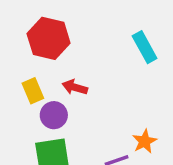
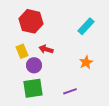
cyan rectangle: (145, 47) -> (86, 26), turned 72
orange star: (145, 141) -> (86, 62), moved

